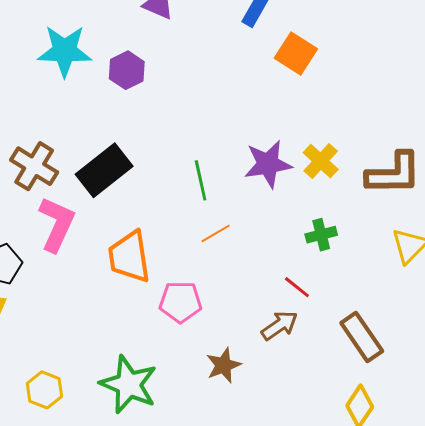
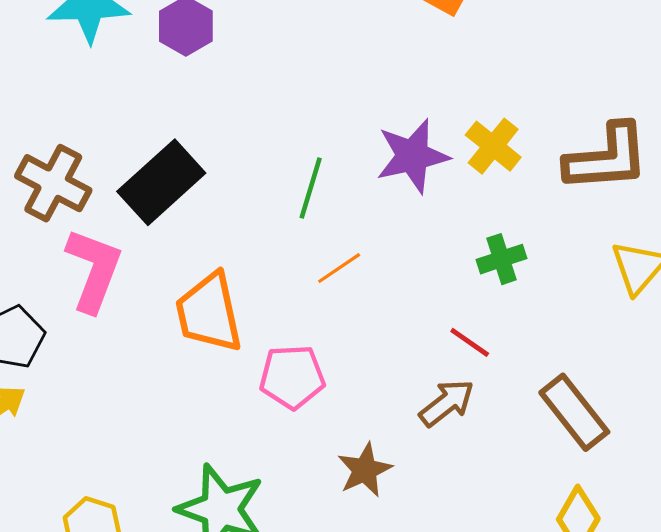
green line: (201, 180) -> (311, 188), turned 33

